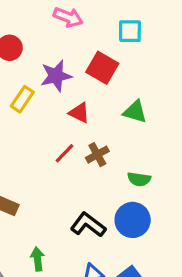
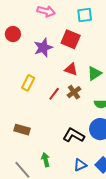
yellow rectangle: (22, 99) -> (28, 83), moved
green triangle: (135, 112) -> (94, 73), moved, turned -42
red triangle: (79, 113) -> (71, 69), moved

